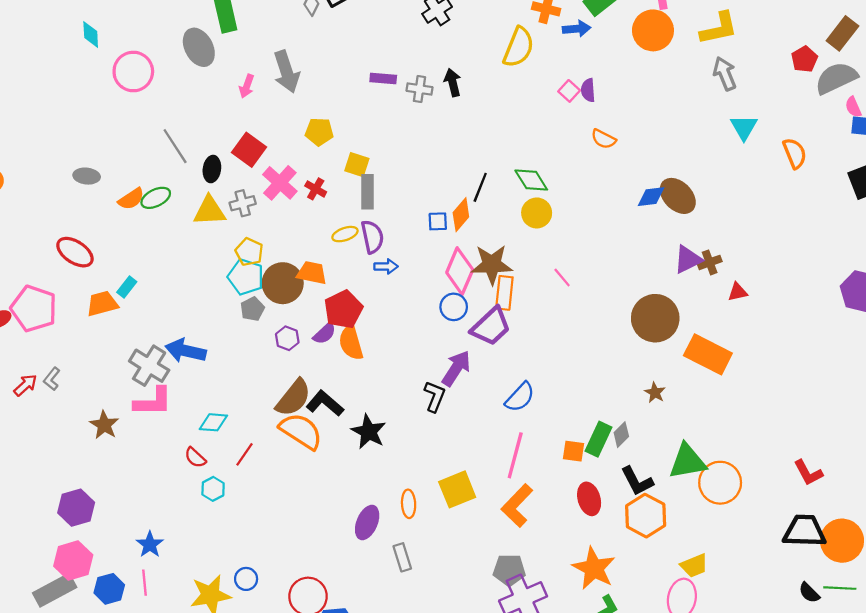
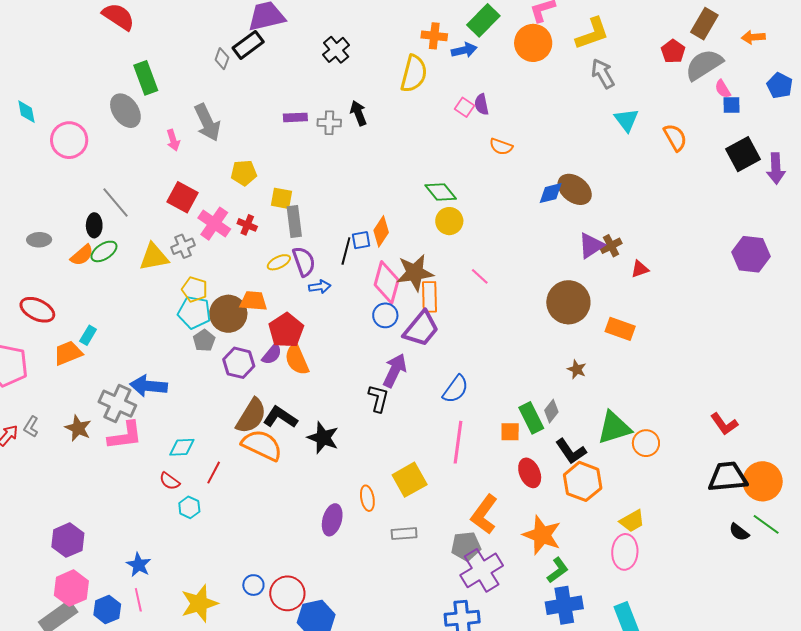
pink arrow: (247, 86) -> (173, 140), turned -30
black ellipse: (212, 169) -> (94, 225), moved
black line: (480, 187) -> (346, 251), moved
purple hexagon: (287, 338) -> (239, 363), size x1.4
orange rectangle: (708, 354) -> (620, 329), size x0.7
brown star: (104, 425) -> (78, 428), moved
green rectangle: (598, 439) -> (531, 418), turned -44
orange circle: (720, 483) -> (646, 443), size x0.7
orange L-shape: (517, 506) -> (484, 514), moved
gray rectangle: (402, 557) -> (404, 534), moved, turned -70
blue circle: (246, 579) -> (253, 585), moved
green line: (840, 588) -> (766, 524), turned 40

